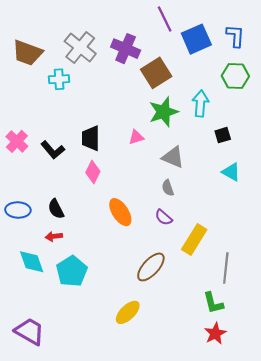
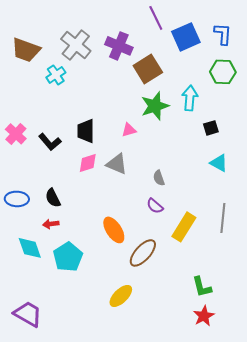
cyan cross: (59, 79) -> (56, 75), turned -30
gray triangle: (173, 157) -> (117, 164), moved
pink diamond: (93, 172) -> (88, 163), turned 45
orange ellipse: (120, 212) -> (114, 230), moved
gray line: (226, 268) -> (223, 218), moved

